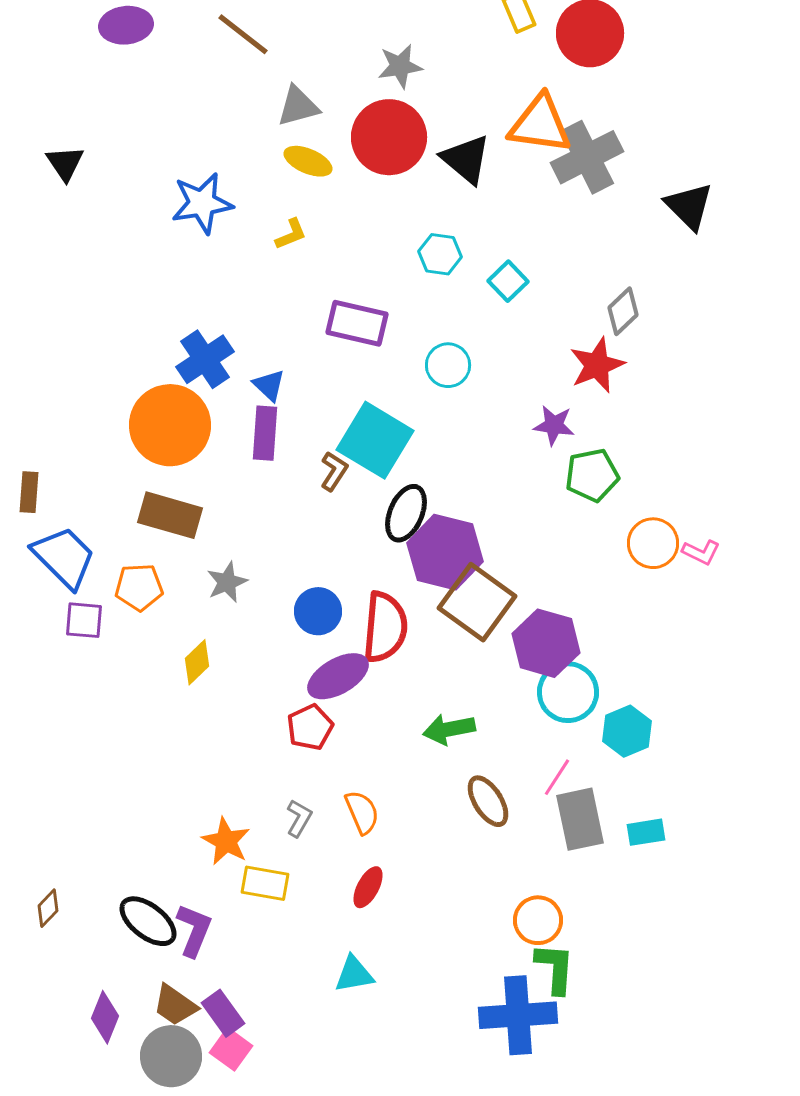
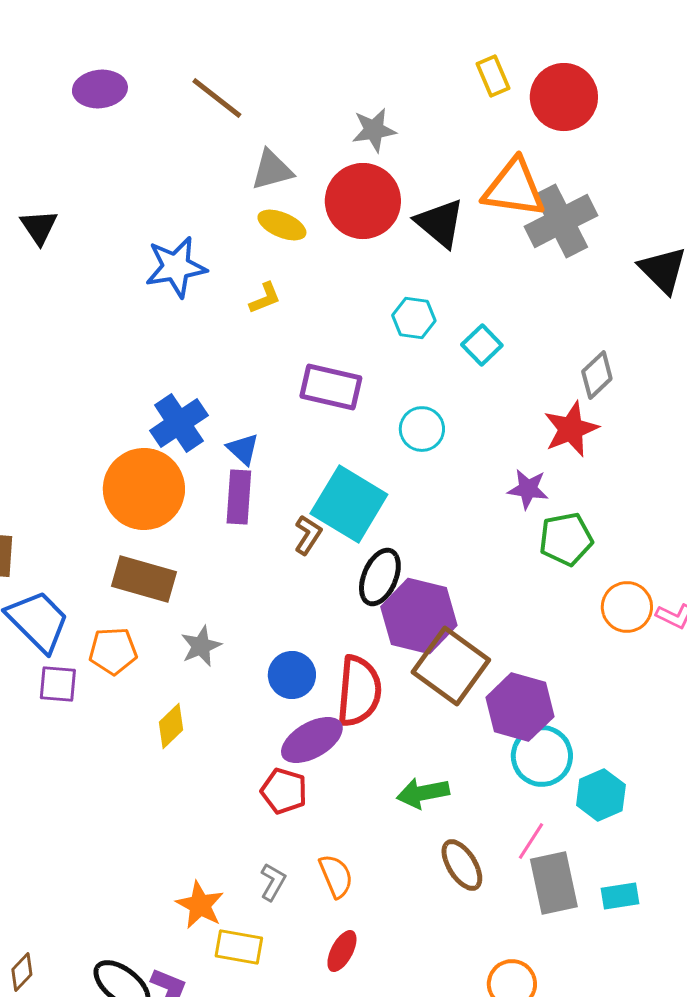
red pentagon: (310, 727) -> (284, 791), turned -30

